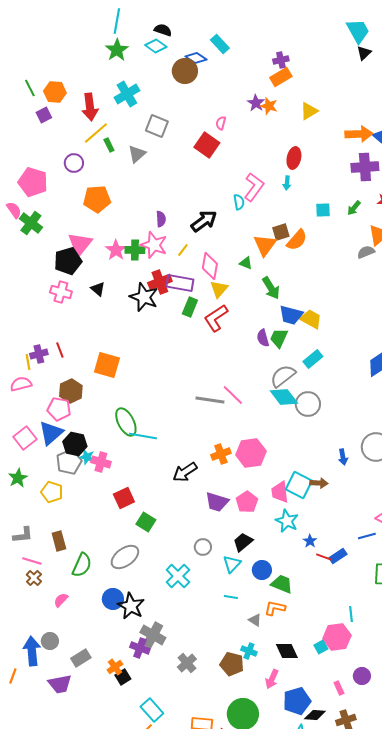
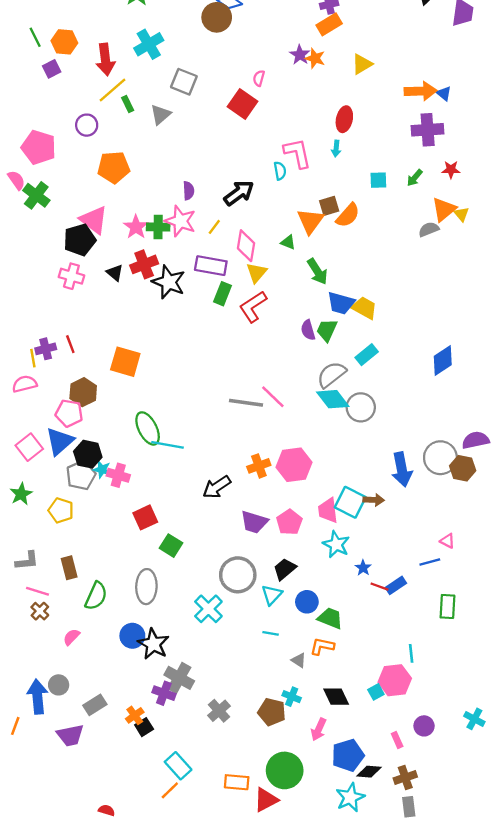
pink L-shape: (254, 187) -> (298, 153), turned -48
pink triangle: (80, 244) -> (94, 220), turned -32
red cross: (160, 282) -> (144, 264), moved
blue arrow: (343, 457) -> (402, 469), size x1.8
gray circle: (203, 547) -> (238, 575), size x1.8
gray ellipse: (125, 557) -> (146, 587), turned -52

